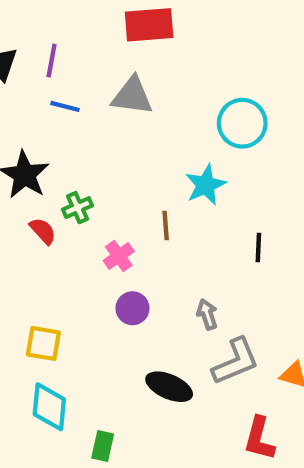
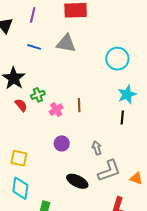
purple line: (52, 61) -> (33, 15), moved
cyan star: (206, 185) -> (127, 94), moved
pink cross: (119, 256) -> (56, 110), moved

